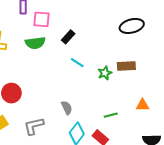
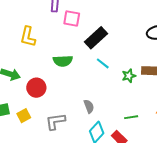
black rectangle: (68, 37) -> (96, 38), size x1.6
green semicircle: (35, 43) -> (63, 61), moved

